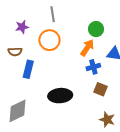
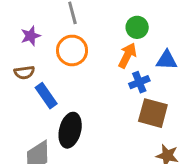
blue rectangle: (28, 69) -> (46, 96), turned -42
brown square: (100, 89) -> (153, 113), size x1.5
black ellipse: (60, 96) -> (70, 130), moved, turned -65

